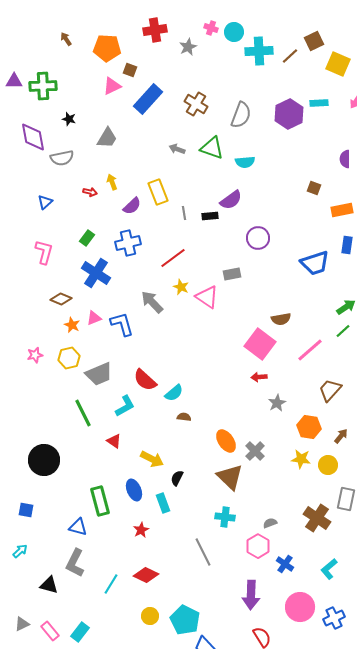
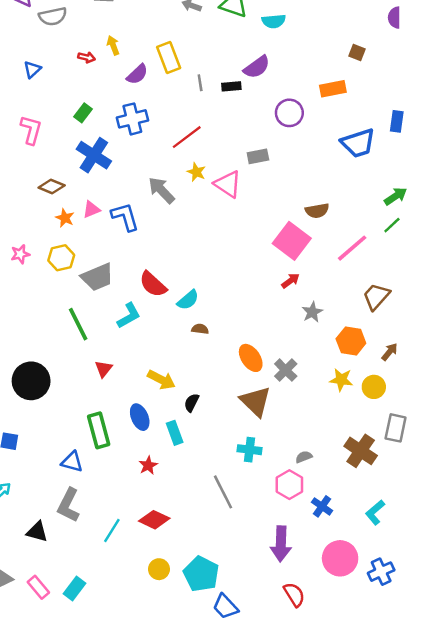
orange rectangle: (342, 210) -> (333, 89), moved
red arrow: (259, 377) -> (291, 281), turned 147
red triangle: (114, 441) -> (103, 369), moved, turned 35

